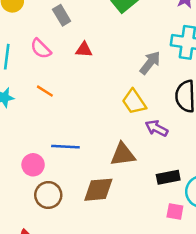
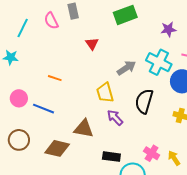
pink semicircle: (41, 49) -> (51, 21), moved
red triangle: (84, 50) -> (92, 44), moved, turned 32
orange line: (45, 91) -> (55, 78), moved, turned -32
pink circle: (33, 165) -> (19, 98), moved

